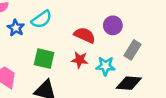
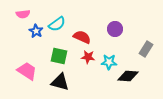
red semicircle: (85, 35) -> (82, 37), moved
gray rectangle: (132, 50) -> (146, 49), moved

